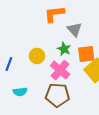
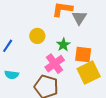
gray triangle: (74, 29) -> (79, 18), moved
yellow circle: (37, 56) -> (37, 36), moved

